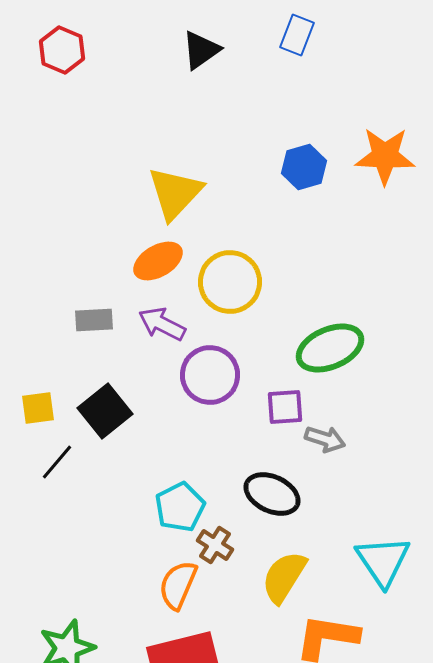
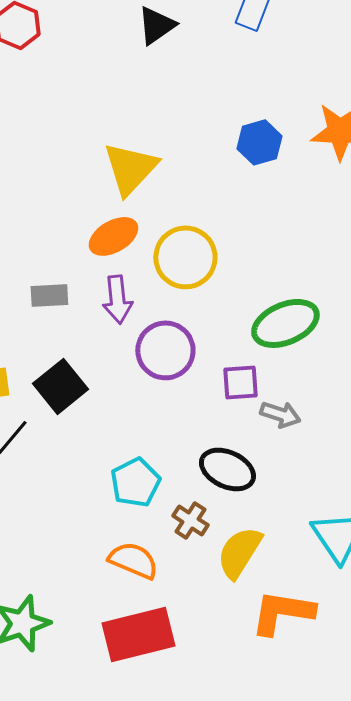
purple arrow: (162, 324) -> (117, 299), turned -123
brown cross: (215, 545) -> (190, 520), moved
orange semicircle: (178, 585) -> (133, 560), turned 90

